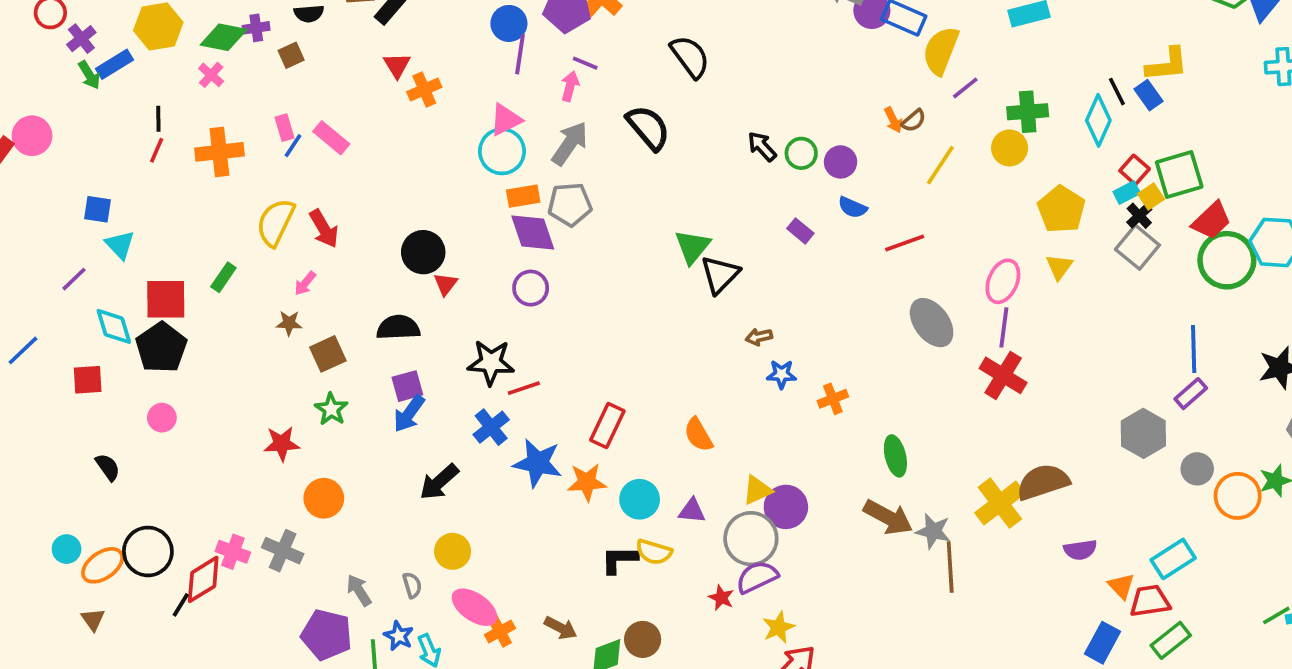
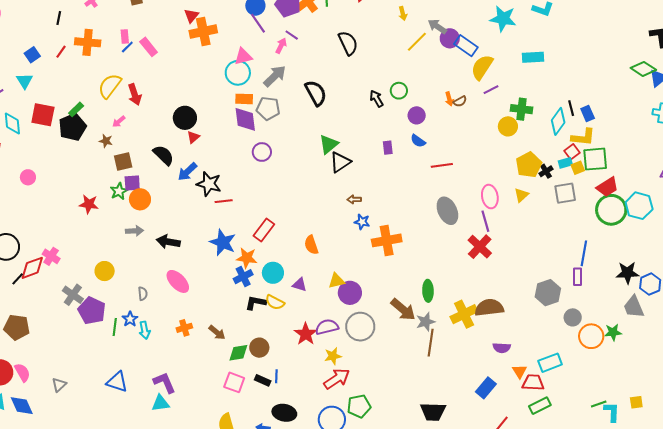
purple line: (520, 54) -> (258, 23), turned -55
yellow L-shape: (1167, 64) -> (583, 137), moved
orange cross: (424, 90) -> (203, 32), size x1.5
black semicircle: (648, 128) -> (316, 93), moved
red line: (157, 150) -> (61, 52), moved
green circle: (801, 153) -> (399, 91), moved
yellow line: (940, 165) -> (417, 42), moved
blue square: (97, 209) -> (32, 55), moved, turned 35
black cross: (1139, 216) -> (546, 171), moved
purple rectangle: (800, 231) -> (388, 148), turned 32
gray square: (1137, 247) -> (565, 193), turned 30
pink ellipse: (1003, 281) -> (490, 197), turned -45
purple circle: (531, 288) -> (262, 152), moved
purple line: (1004, 327) -> (485, 221), turned -35
black semicircle: (398, 328) -> (163, 155), turned 35
black pentagon: (161, 348) -> (72, 127), moved
purple square: (407, 386) -> (132, 183), moved
purple rectangle: (1191, 394) -> (577, 277), turned -60
orange cross: (833, 399) -> (387, 240), size x1.8
blue arrow: (409, 414) -> (187, 172), moved
blue cross: (491, 427) -> (243, 277), moved
green ellipse: (895, 456) -> (428, 291), moved
black arrow: (439, 482) -> (168, 242), turned 40
orange circle: (324, 498) -> (140, 199), moved
gray star: (933, 531) -> (426, 322), turned 30
gray circle: (751, 539) -> (360, 327), moved
gray cross: (283, 551) -> (73, 295), moved
yellow circle: (453, 551) -> (105, 271), moved
gray arrow: (359, 590) -> (134, 231), moved, turned 108
red star: (721, 598) -> (306, 334), size x1.6
pink ellipse: (474, 607) -> (178, 281), moved
blue rectangle: (1103, 643) -> (486, 388), moved

